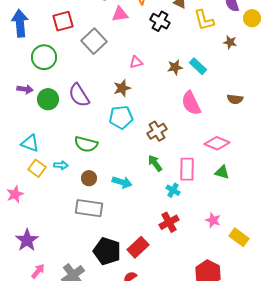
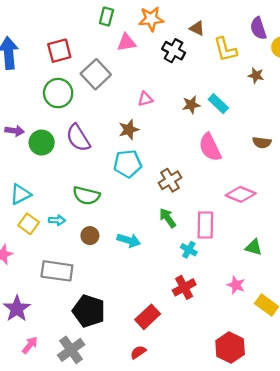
green circle: (44, 57) -> (58, 93), moved
cyan triangle: (30, 143) -> (20, 194), turned -48
green triangle: (222, 172) -> (254, 247), moved
gray rectangle: (89, 208) -> (57, 271), moved
black pentagon: (107, 251) -> (89, 311), moved

